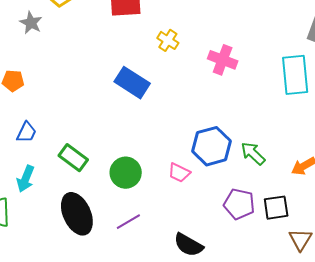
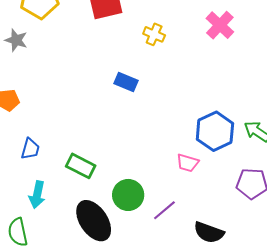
pink cross: (223, 60) -> (220, 25), moved, turned 32
blue rectangle: (132, 83) -> (126, 82), size x0.7
green circle: (126, 173) -> (128, 195), moved
purple line: (128, 222) -> (164, 210), moved

